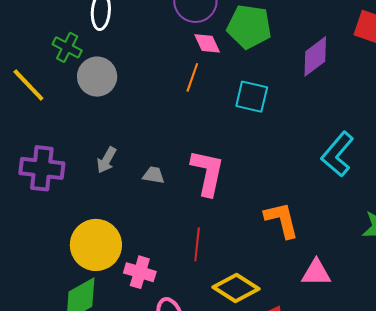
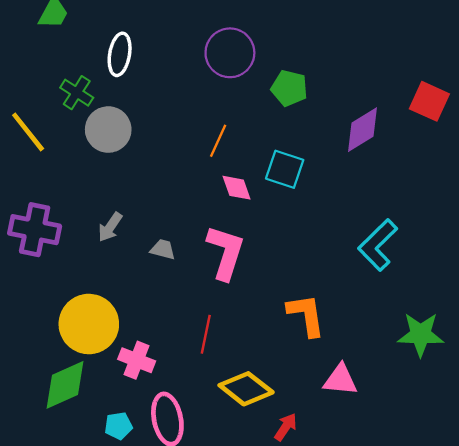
green pentagon: (249, 27) -> (289, 88), size x0.7
pink diamond: (207, 43) -> (237, 188), moved

